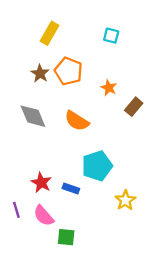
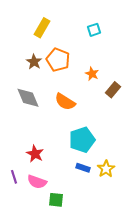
cyan square: (111, 36) -> (94, 30), turned -32
blue rectangle: (71, 188) -> (83, 168), moved
pink semicircle: (44, 216) -> (37, 182), turned -30

